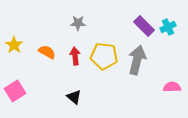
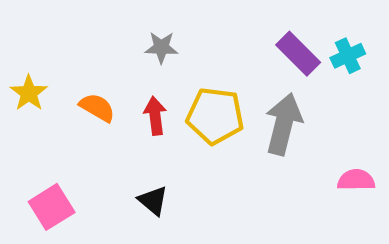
pink square: (15, 91) -> (52, 207), moved

